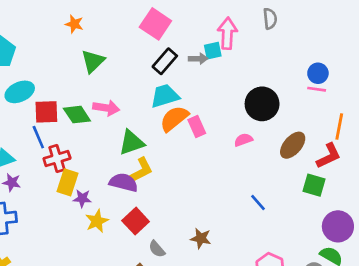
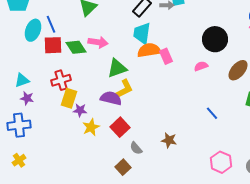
cyan ellipse: (20, 92) -> (33, 30), turned -45
cyan trapezoid: (165, 96) -> (142, 33), turned -65
orange semicircle: (174, 119) -> (149, 50), turned 30
blue line: (38, 137) -> (51, 24), moved

